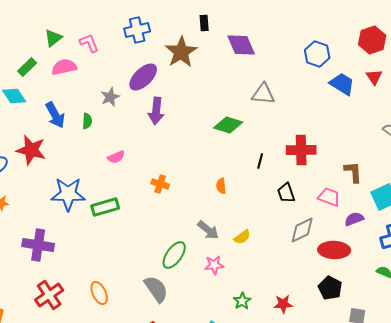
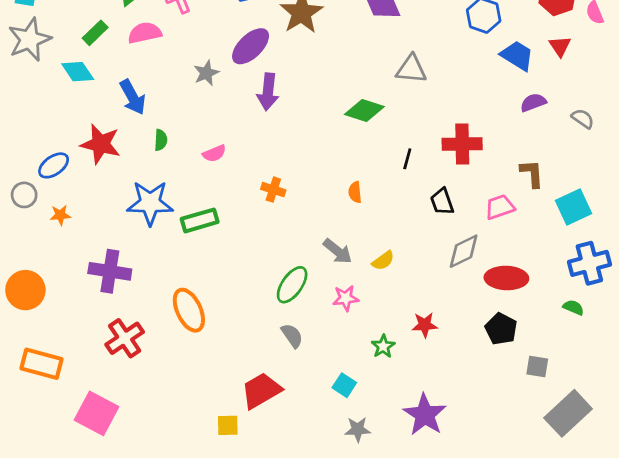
green semicircle: (87, 121) -> (161, 140), moved
pink trapezoid: (329, 197) -> (500, 207), turned -40
purple semicircle: (354, 219) -> (533, 103), moved
gray semicircle: (156, 289) -> (292, 336), moved, size x0.7
orange ellipse: (99, 293) -> (189, 310), moved, size x1.4
red star: (283, 304) -> (425, 325), moved

